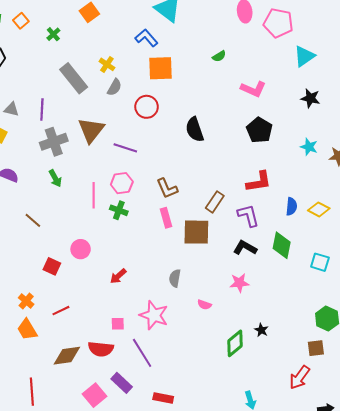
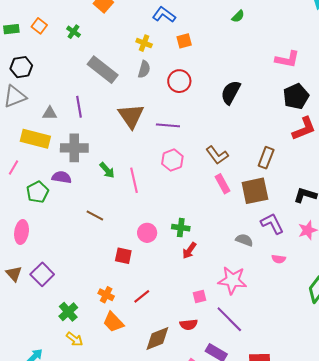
yellow cross: (107, 64) -> (144, 43), moved
orange square: (160, 68) -> (184, 41), size x0.6
pink L-shape: (253, 89) -> (287, 59), moved
black semicircle: (195, 130) -> (231, 92), turned 60
black pentagon: (259, 130) -> (296, 96), moved, turned 30
gray cross: (54, 142) -> (74, 148), moved, turned 32
pink line: (94, 195) -> (134, 180), moved
green cross: (119, 210) -> (181, 228), moved
purple L-shape: (248, 216) -> (272, 224), moved
gray semicircle: (175, 278) -> (244, 240), turned 114
red semicircle: (101, 349) -> (189, 325), size x0.7

